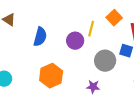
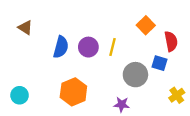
yellow line: (91, 29) -> (112, 47), moved
purple circle: (75, 41) -> (88, 47), moved

